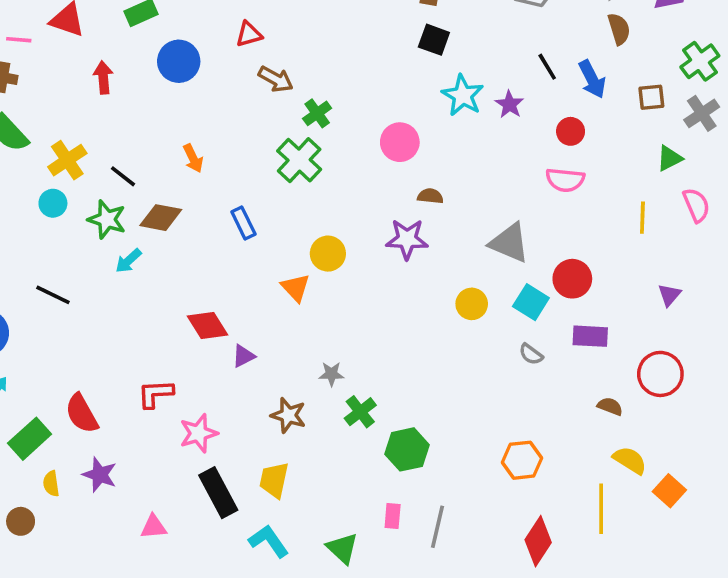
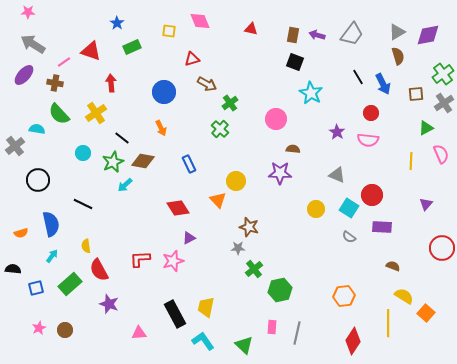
pink line: (19, 40) -> (64, 62), turned -40
blue circle: (179, 61) -> (164, 92), moved
purple star: (509, 104) -> (337, 132), moved
yellow cross: (67, 160) -> (96, 113), moved
green cross: (299, 160) -> (220, 129), size x0.7
green star: (107, 219) -> (113, 162), turned 30
gray triangle: (509, 243) -> (337, 175), size x0.7
red diamond: (207, 325) -> (178, 208), moved
red circle: (660, 374) -> (442, 248), moved
brown star: (288, 415) -> (249, 227), moved
pink star: (198, 433) -> (173, 261), moved
yellow semicircle: (51, 484) -> (86, 246), moved

